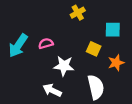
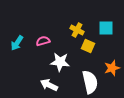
yellow cross: (78, 13) -> (77, 30), moved, turned -32
cyan arrow: (18, 46) -> (17, 43), size x0.7
orange star: (116, 63) -> (112, 68), moved

